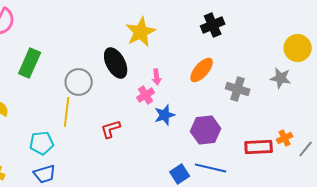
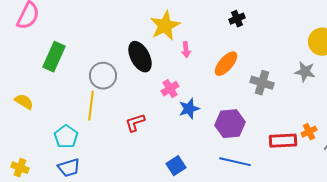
black cross: (213, 25) -> (237, 19), size x0.7
pink arrow: (157, 77) -> (186, 50), moved
cyan pentagon: (42, 143) -> (66, 137), turned -30
blue square: (180, 174) -> (176, 166), moved

